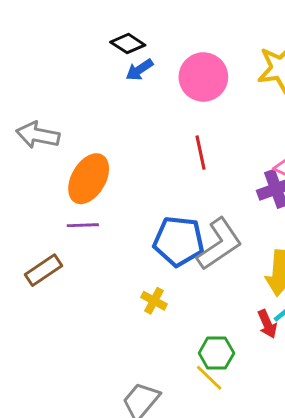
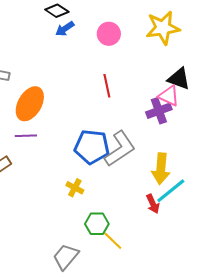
pink circle: (203, 77) -> (109, 34), size x0.7
green hexagon: (216, 353) -> (97, 224), moved

